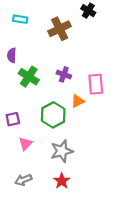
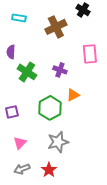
pink rectangle: (96, 84) -> (90, 54), moved
pink triangle: (26, 144) -> (20, 143), moved
red star: (62, 181) -> (49, 170), moved

